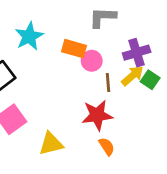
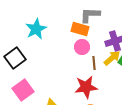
orange rectangle: (74, 49) -> (80, 29), moved

